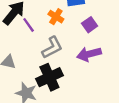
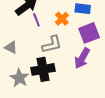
purple square: (90, 25) -> (89, 33), size x1.5
purple arrow: (89, 54) -> (82, 58), turned -60

